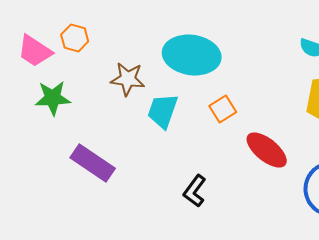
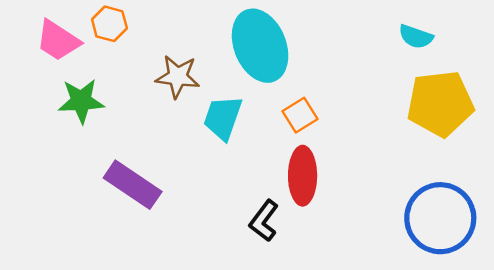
cyan ellipse: (192, 55) -> (260, 46), turned 60
red ellipse: (267, 150) -> (303, 176), moved, turned 51

